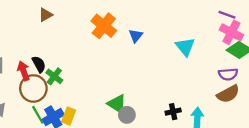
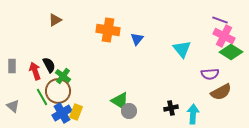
orange cross: (104, 26) -> (108, 30), turned -30
purple semicircle: (228, 74) -> (210, 74), moved
brown circle: (33, 88) -> (58, 91), moved
green line: (38, 115) -> (42, 97), moved

